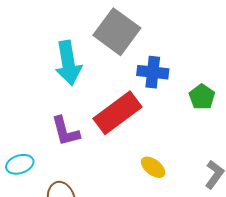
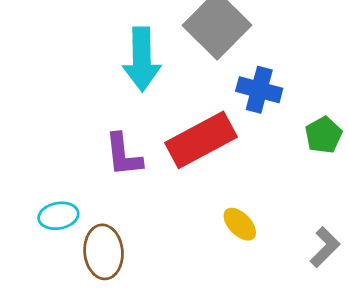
cyan ellipse: (20, 164) -> (58, 216), moved

